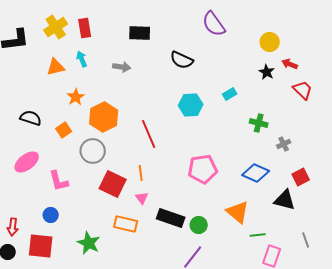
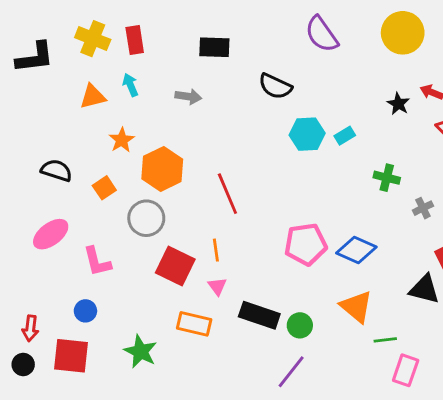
yellow cross: (56, 27) -> (93, 39), turned -35
yellow circle: (270, 42) -> (403, 33), moved, size x1.5
cyan hexagon: (191, 105) -> (307, 134), moved
blue diamond: (256, 173) -> (356, 250), moved

